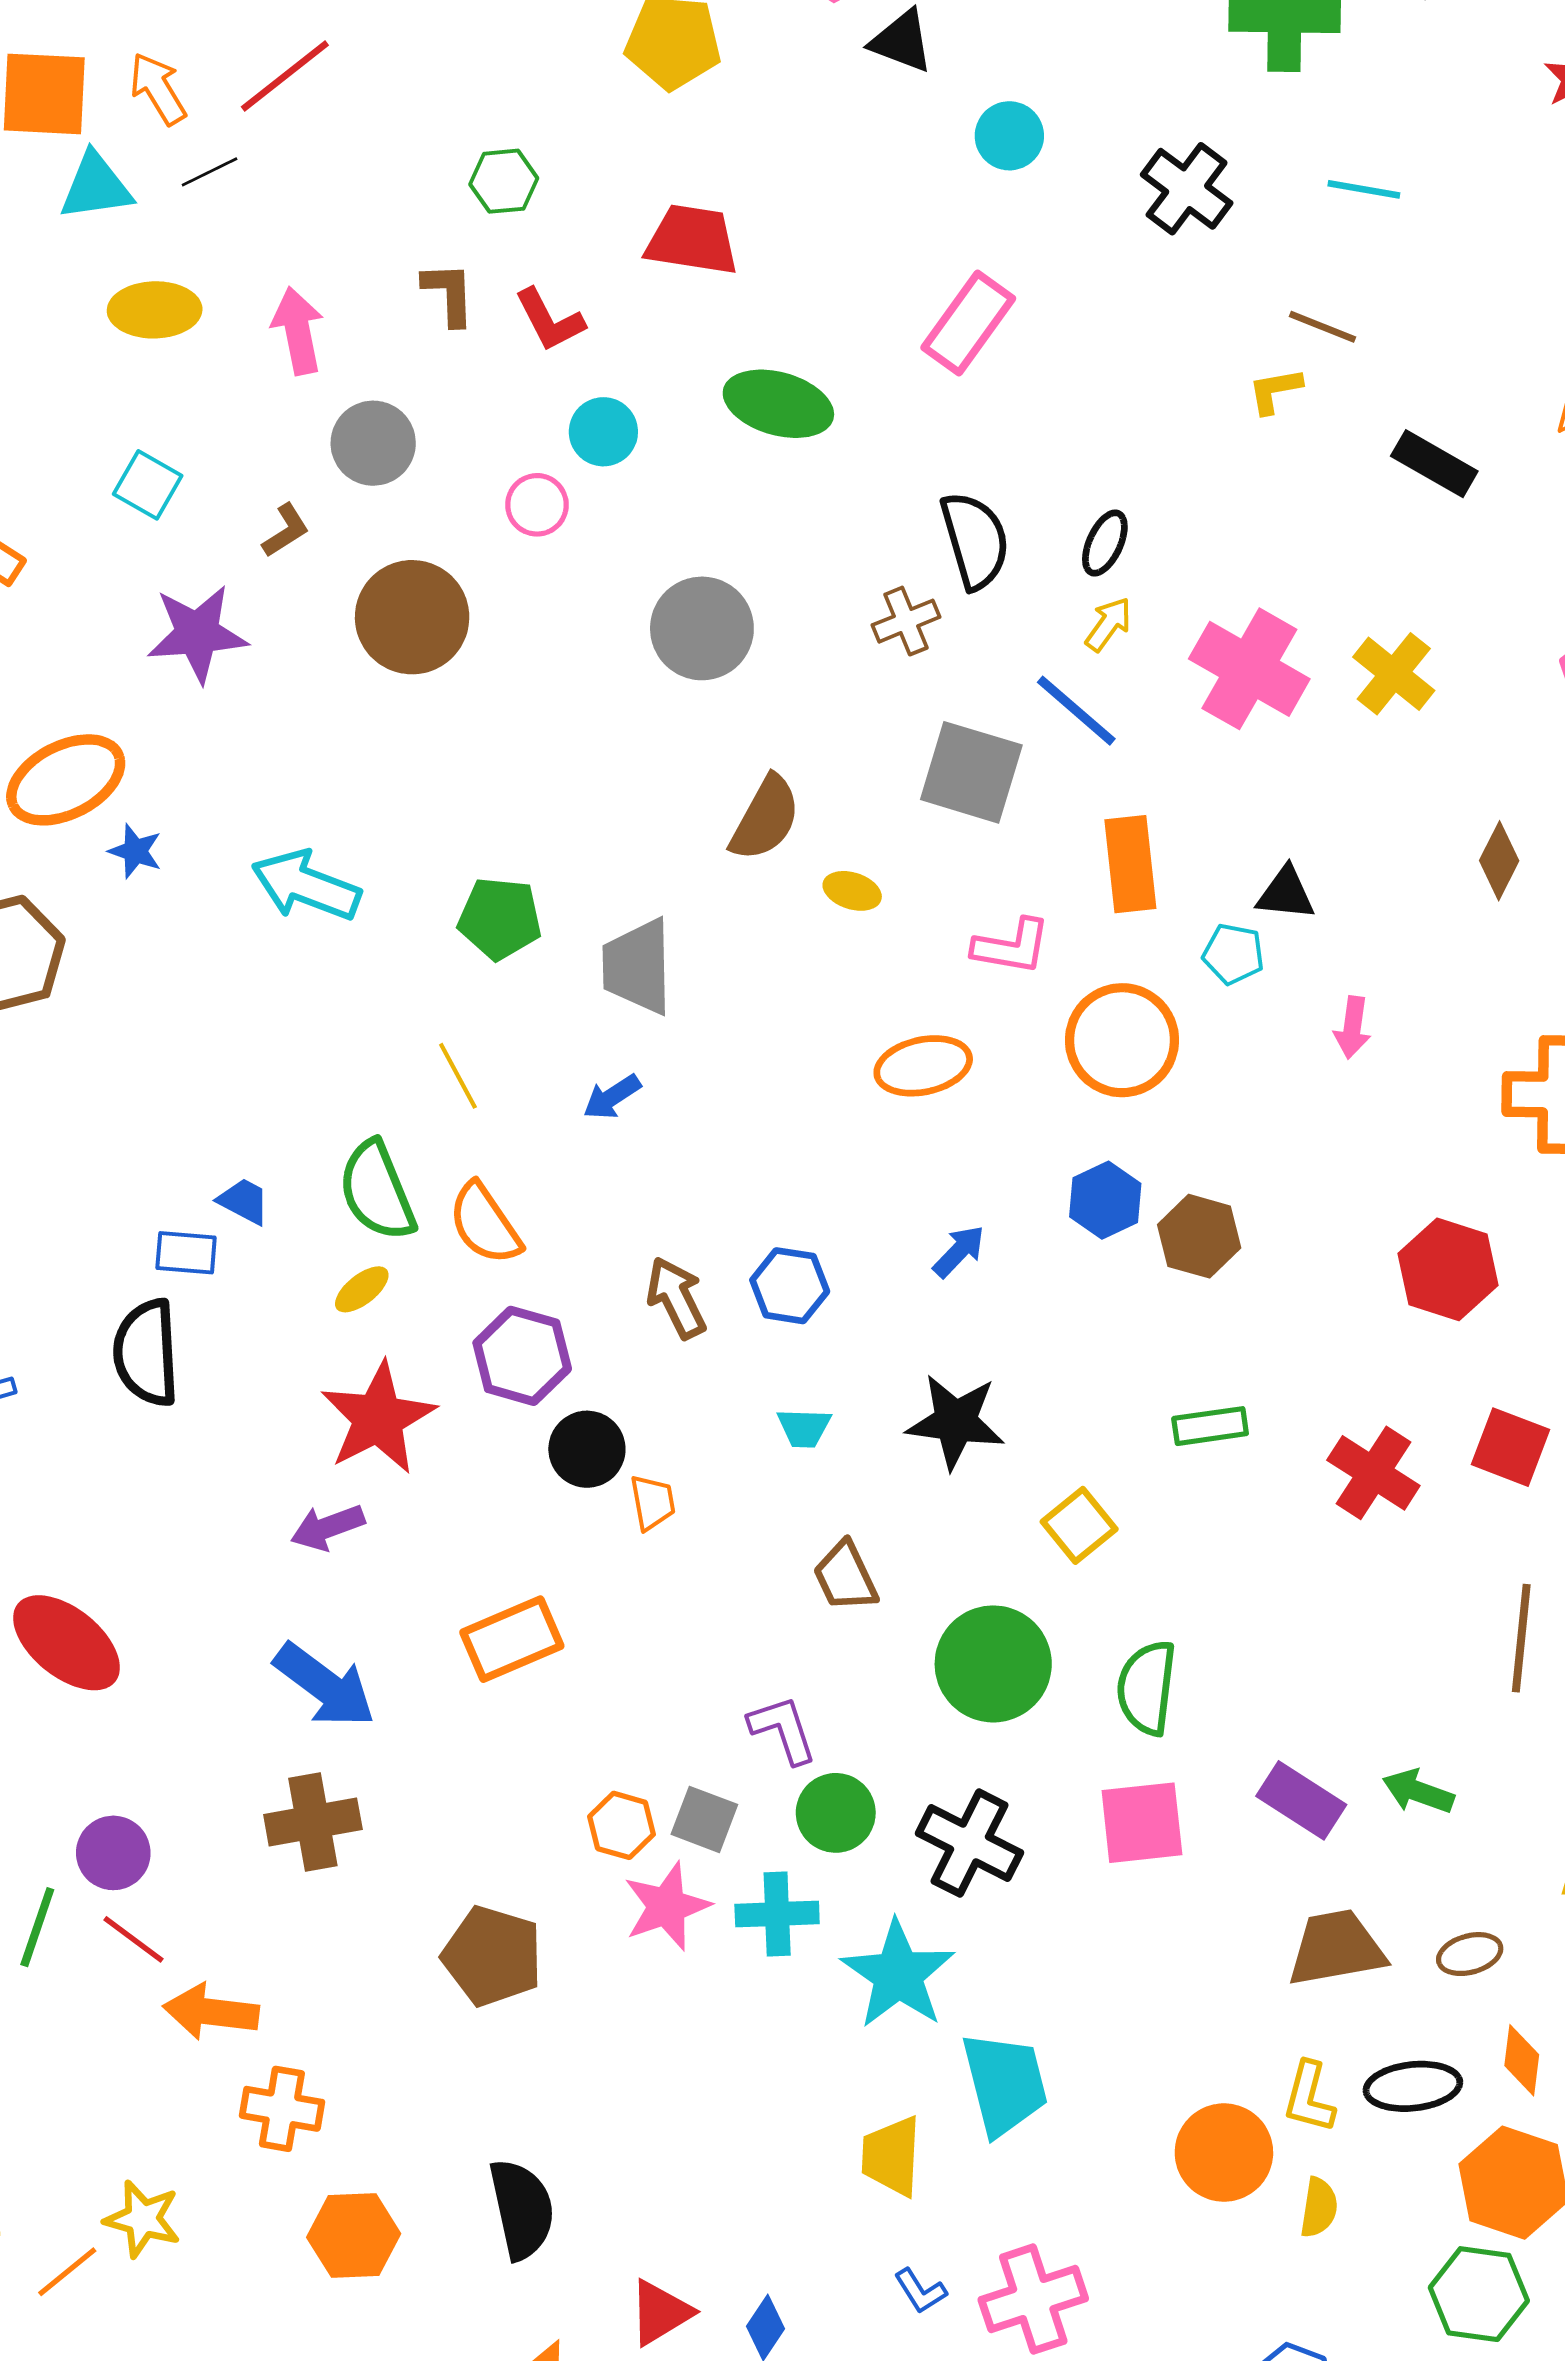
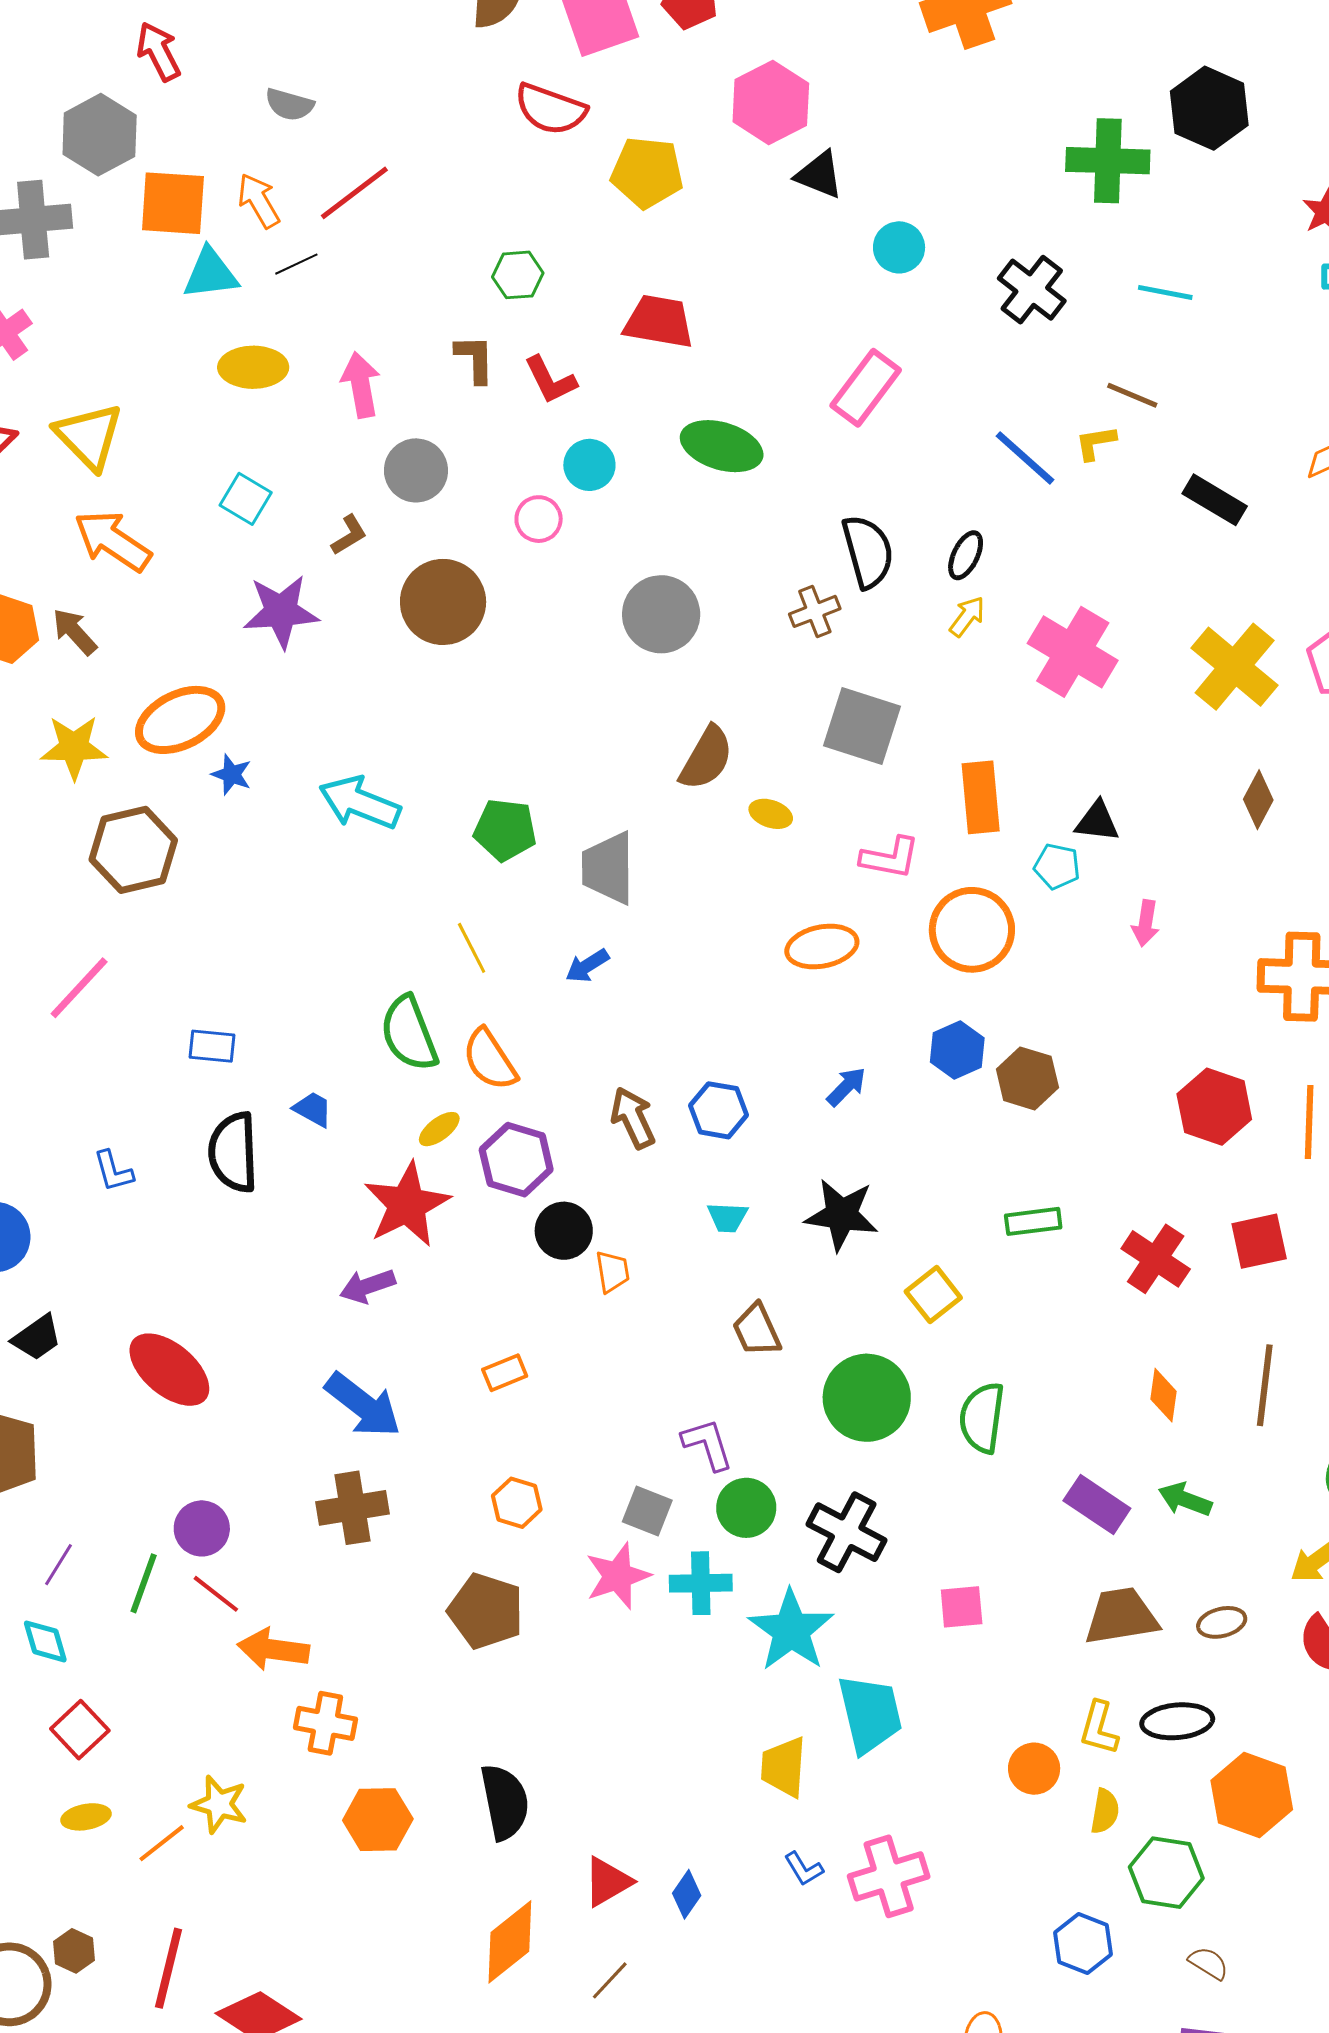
yellow cross: (1394, 674) -> (1235, 667), moved, size x1.4
blue line: (1076, 711) -> (1025, 458), moved
blue trapezoid: (244, 1201) -> (313, 1109), moved
blue rectangle: (186, 1253) -> (212, 1046), moved
yellow ellipse: (362, 1289) -> (439, 1129), moved
red square: (1511, 1447) -> (1259, 1241), turned -34
orange rectangle: (512, 1639) -> (505, 1373), size x0.6
pink square: (1142, 1823) -> (962, 1607), moved, size x0.7
orange hexagon: (621, 1825) -> (517, 1503), moved
orange diamond: (1522, 2060) -> (1164, 1395), moved
orange circle: (1224, 2153) -> (1034, 1769), size x0.7
green hexagon: (1479, 2294) -> (1166, 1873), moved

